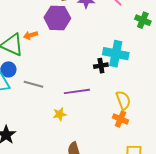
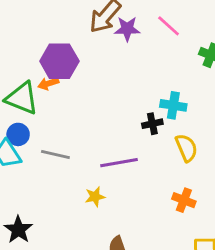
purple hexagon: (57, 18) -> (59, 61), moved
cyan cross: (116, 54) -> (173, 105), size x0.7
yellow semicircle: (123, 100) -> (186, 148), moved

